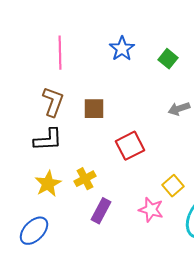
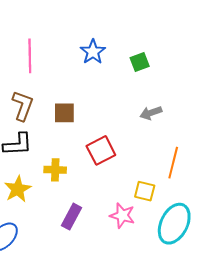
green square: (168, 59) -> (140, 62), turned 30
yellow cross: (85, 179) -> (55, 170), moved, turned 30
yellow square: (173, 186) -> (145, 191), turned -35

